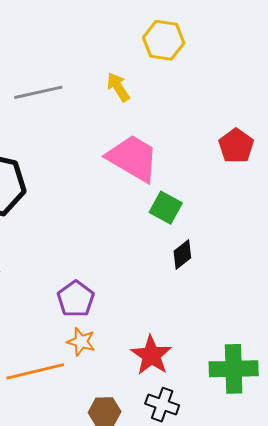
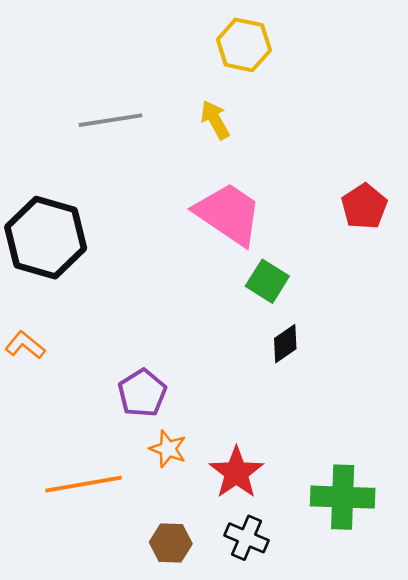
yellow hexagon: (164, 40) -> (244, 45), moved
orange star: (81, 342) -> (168, 449), moved

